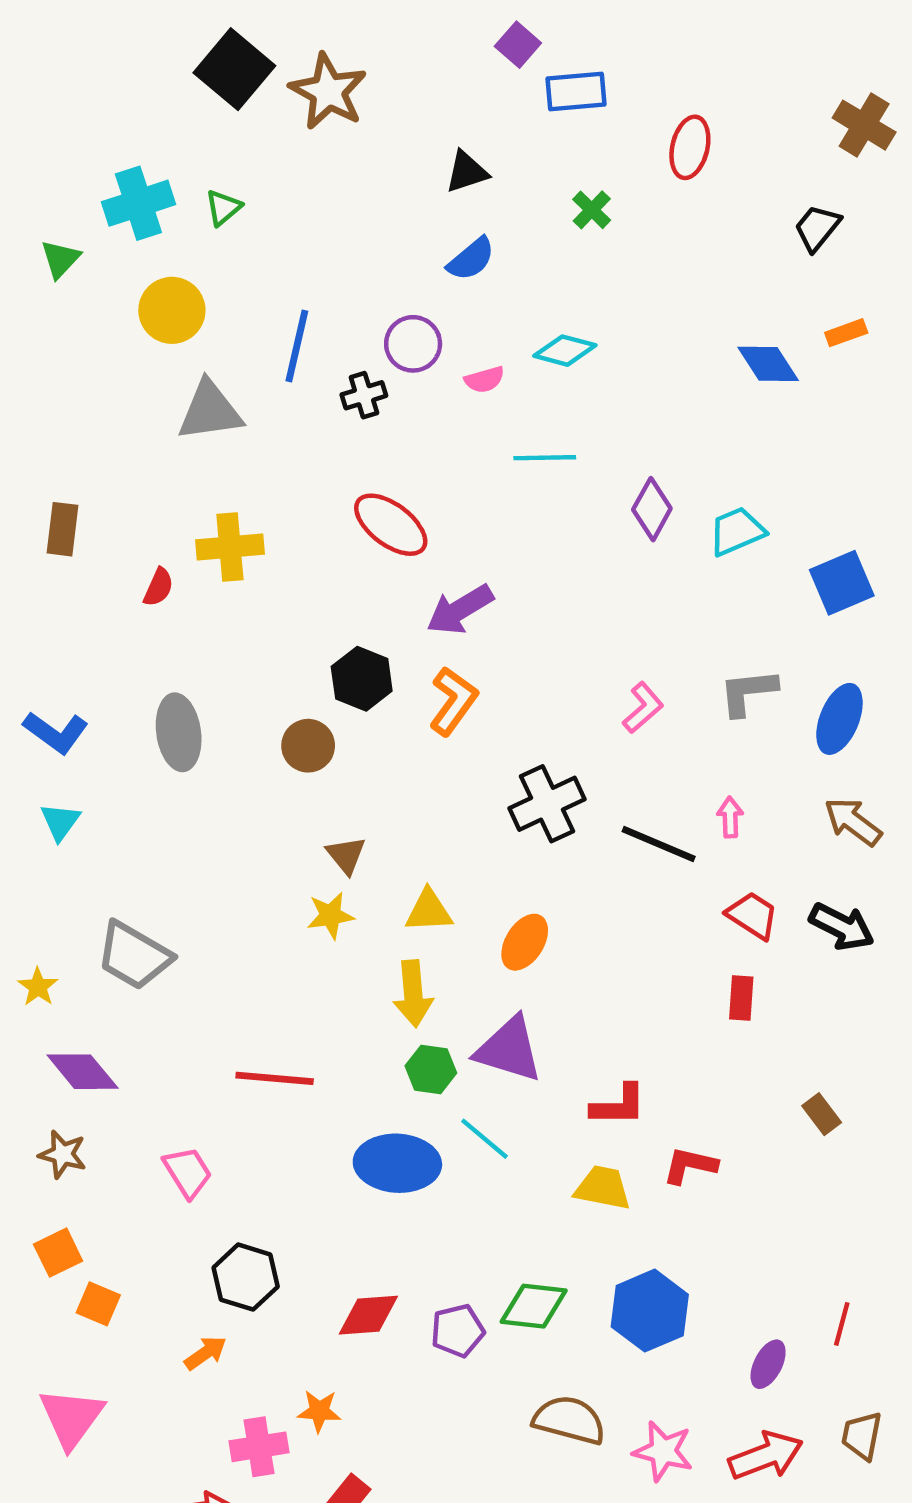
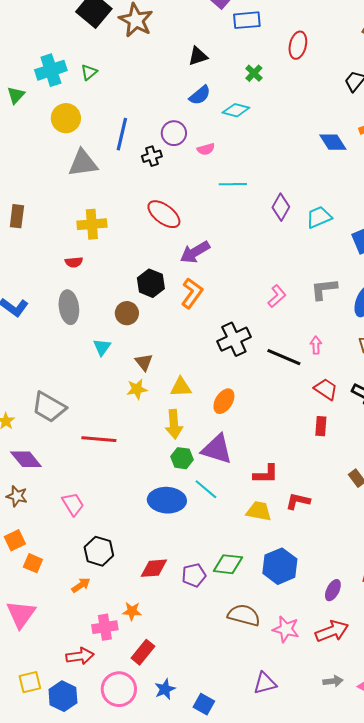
cyan diamond: (565, 351) -> (236, 110), moved
red semicircle: (159, 587) -> (74, 262), moved, turned 60
cyan triangle: (60, 822) -> (102, 347), moved
red line: (275, 1078) -> (99, 439), moved

